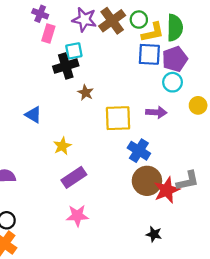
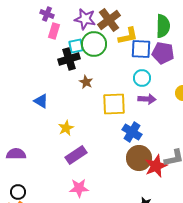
green circle: (139, 20) -> (94, 44), moved, size x1.6
yellow L-shape: (153, 32) -> (128, 36), moved
purple pentagon: (175, 59) -> (163, 53), turned 30
cyan circle: (173, 82) -> (142, 78), moved

